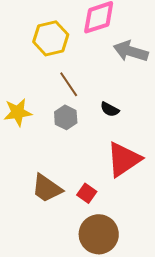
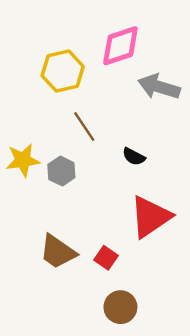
gray hexagon: (66, 117) -> (61, 171), moved
brown circle: (99, 234) -> (120, 307), size x0.7

